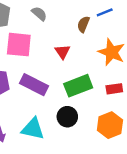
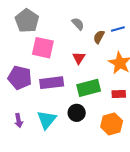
gray semicircle: (39, 14) -> (78, 24), moved
purple rectangle: (34, 85) -> (52, 83), turned -40
cyan triangle: (33, 129) -> (47, 120), turned 50

